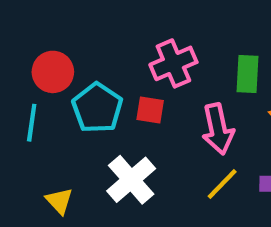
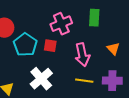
green rectangle: (247, 74) -> (94, 18), moved
yellow line: (222, 184) -> (84, 81), turned 54

